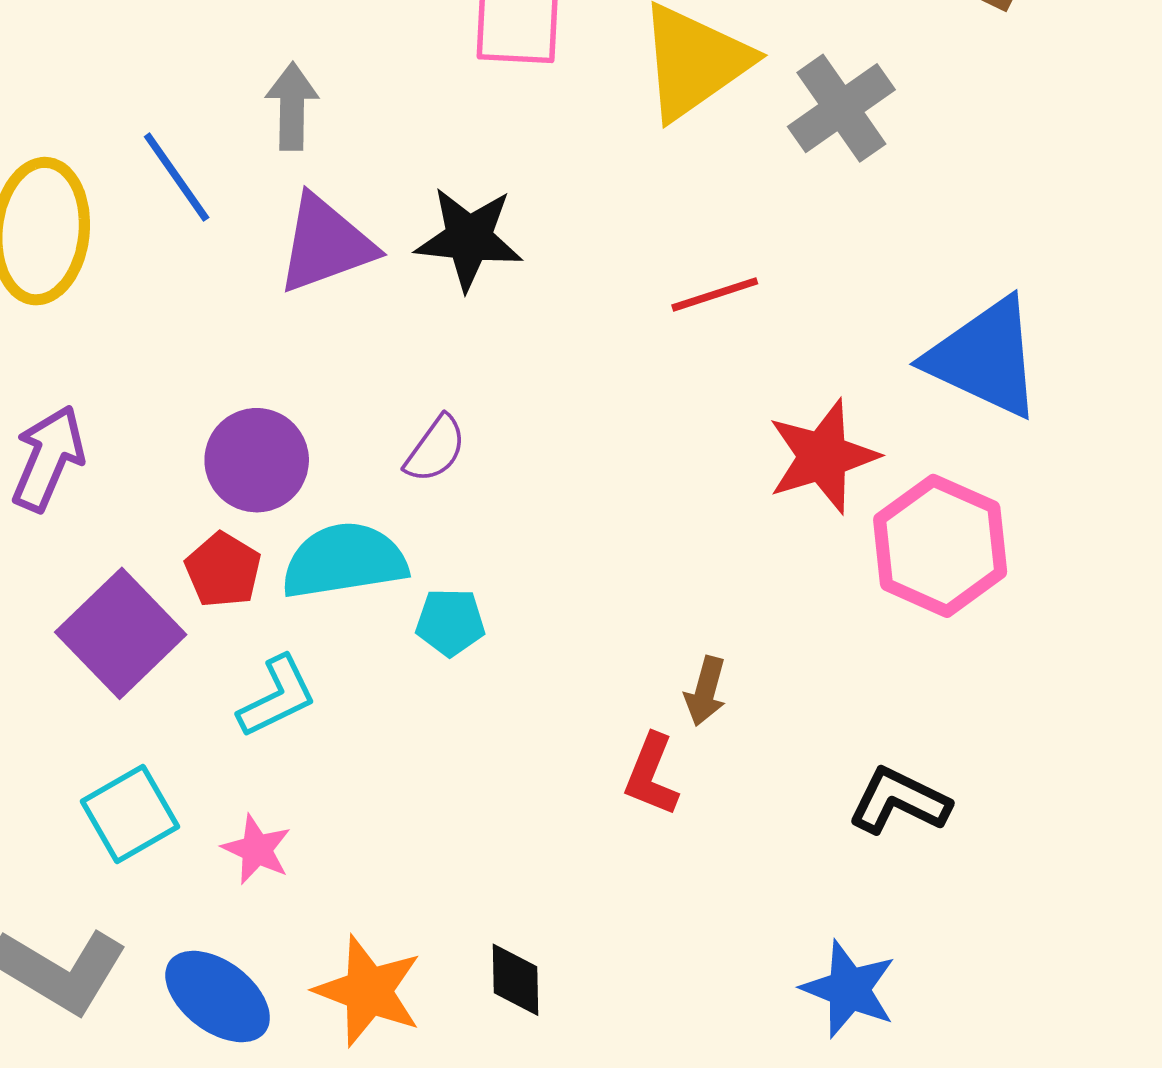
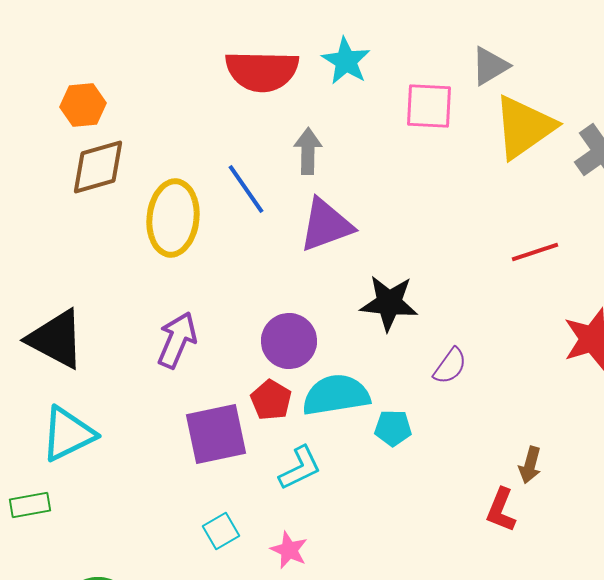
black star: (469, 239) -> (389, 303), moved
purple semicircle: (435, 449) -> (450, 366), moved
purple square: (121, 633) -> (216, 434), turned 32
cyan square: (130, 814) -> (221, 531), size x0.7

